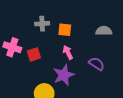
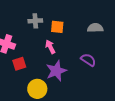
pink arrow: (68, 52) -> (50, 47), moved
red square: (34, 54) -> (19, 64), moved

